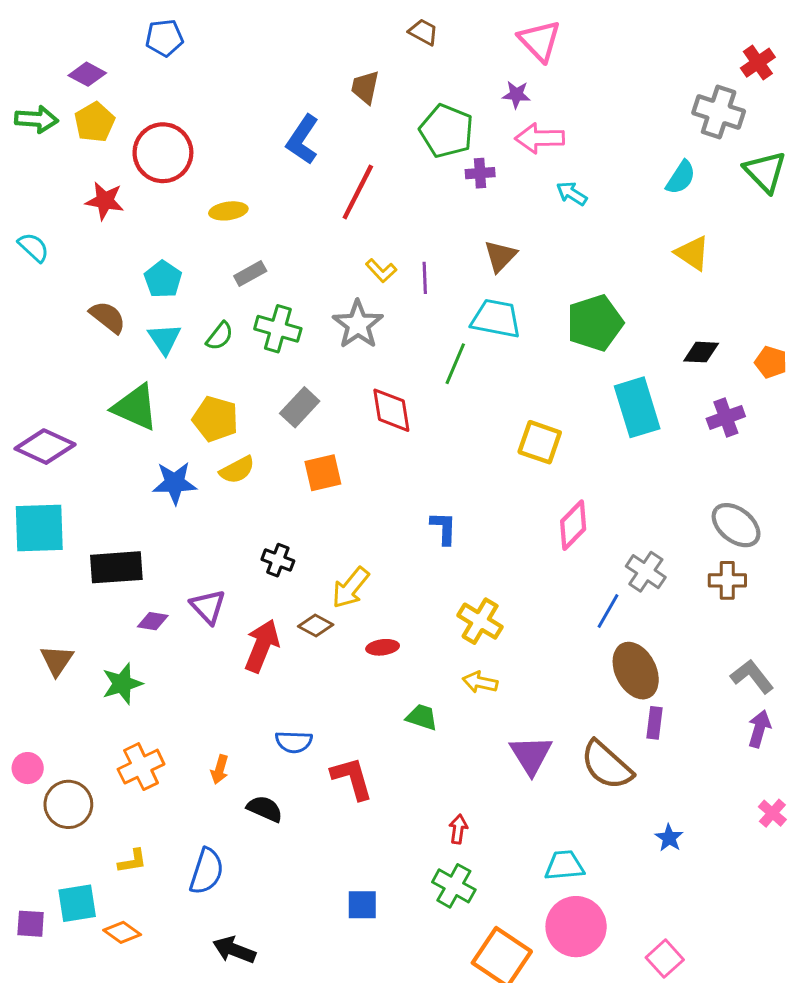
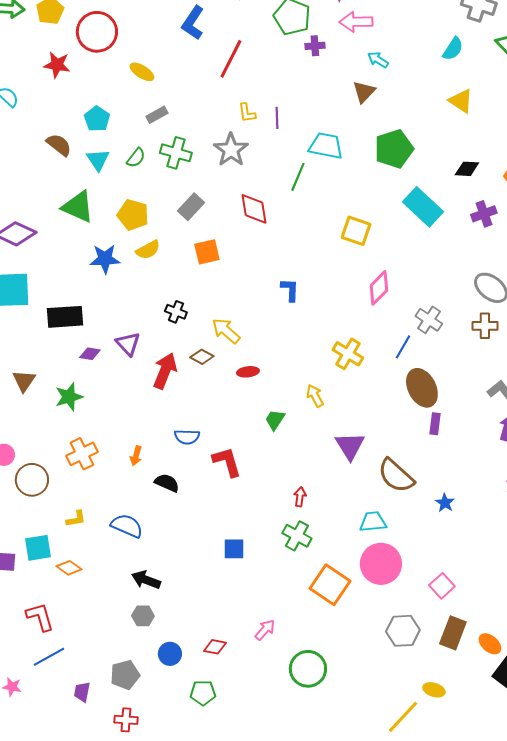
yellow ellipse: (228, 211) -> (142, 72), turned 40
brown triangle: (500, 256) -> (364, 92), moved
yellow L-shape: (381, 271) -> (247, 113), turned 35
cyan rectangle: (637, 407) -> (423, 207), turned -30
yellow arrow: (351, 588) -> (226, 331), turned 92
yellow cross: (480, 621) -> (348, 354), moved
yellow arrow: (480, 682) -> (315, 396), turned 50
green trapezoid: (422, 717) -> (275, 420), turned -75
brown semicircle: (607, 765) -> (396, 476), moved
blue semicircle: (207, 871) -> (127, 526), turned -84

